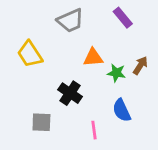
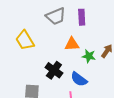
purple rectangle: (123, 18) -> (82, 17), moved, turned 35
blue semicircle: (122, 110) -> (79, 79), moved, turned -30

